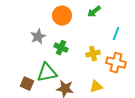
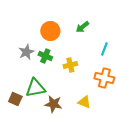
green cross: (61, 48) -> (45, 56), moved
yellow cross: (93, 54) -> (70, 65), moved
yellow triangle: (96, 87) -> (84, 102), turned 40

